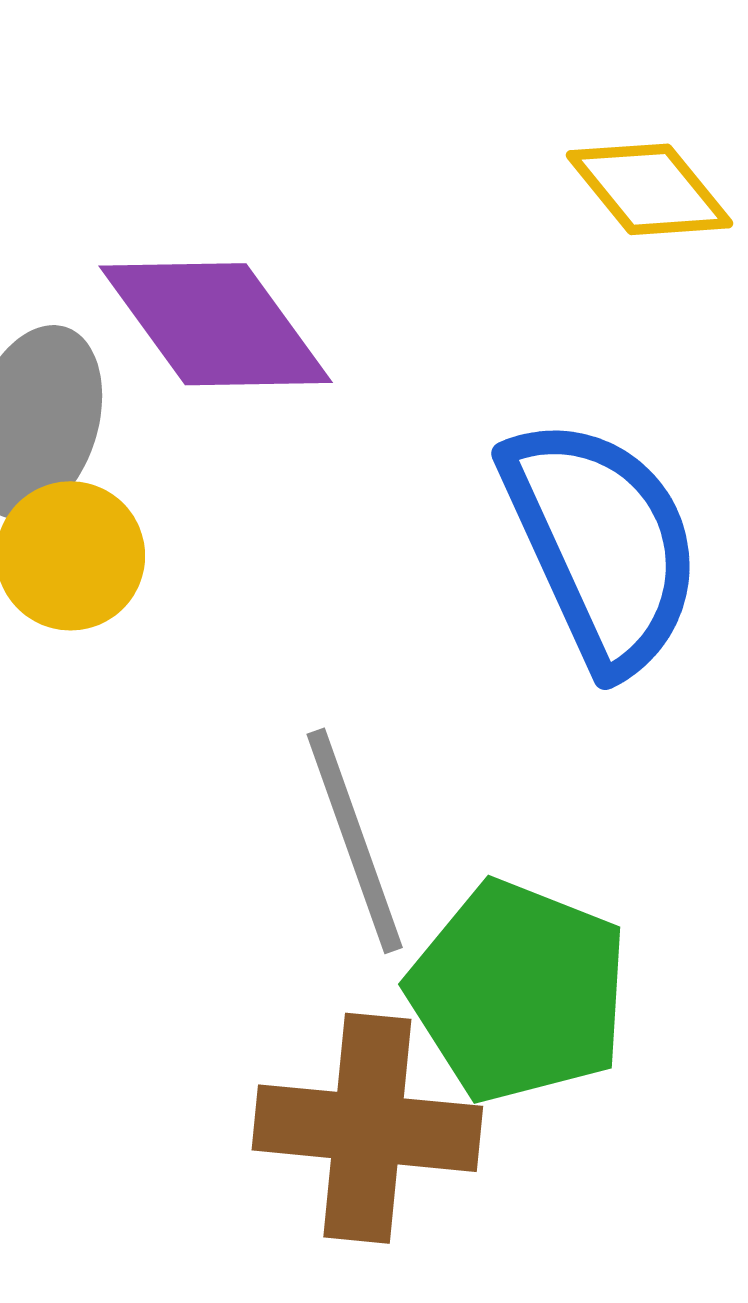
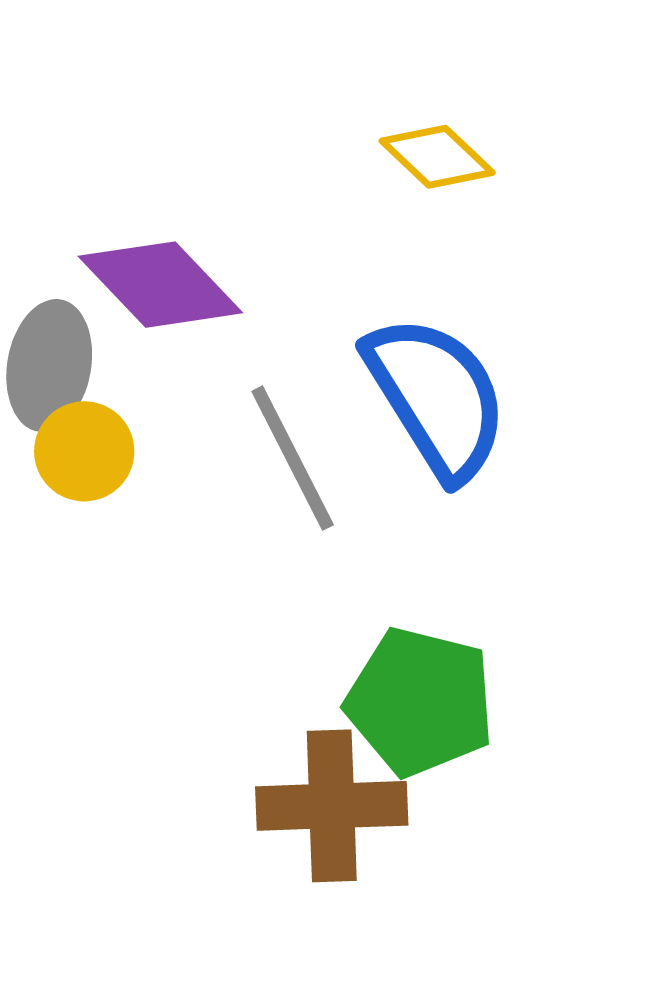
gray line: (355, 841) -> (293, 458), moved

